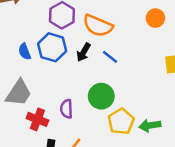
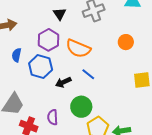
blue semicircle: (25, 52) -> (17, 55), moved, turned 32
black arrow: (84, 52) -> (63, 82), moved, turned 35

